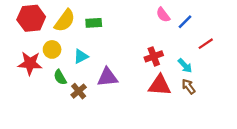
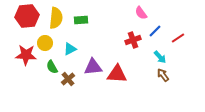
yellow semicircle: (65, 21) -> (56, 18), turned -30
blue line: (185, 22) -> (155, 31), moved
red cross: (154, 56) -> (133, 40), moved
red triangle: (160, 85) -> (117, 74), moved

